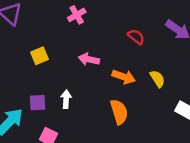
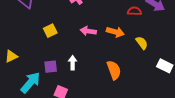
red semicircle: (136, 37) -> (134, 11), moved, turned -32
orange arrow: (124, 77) -> (115, 32), moved

